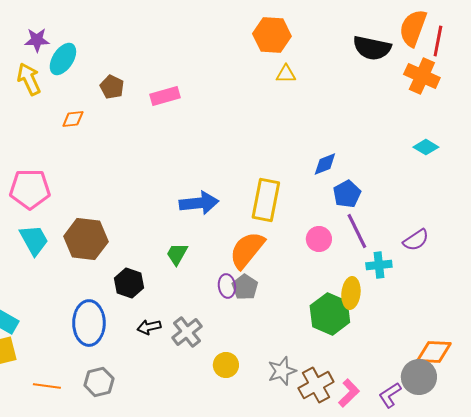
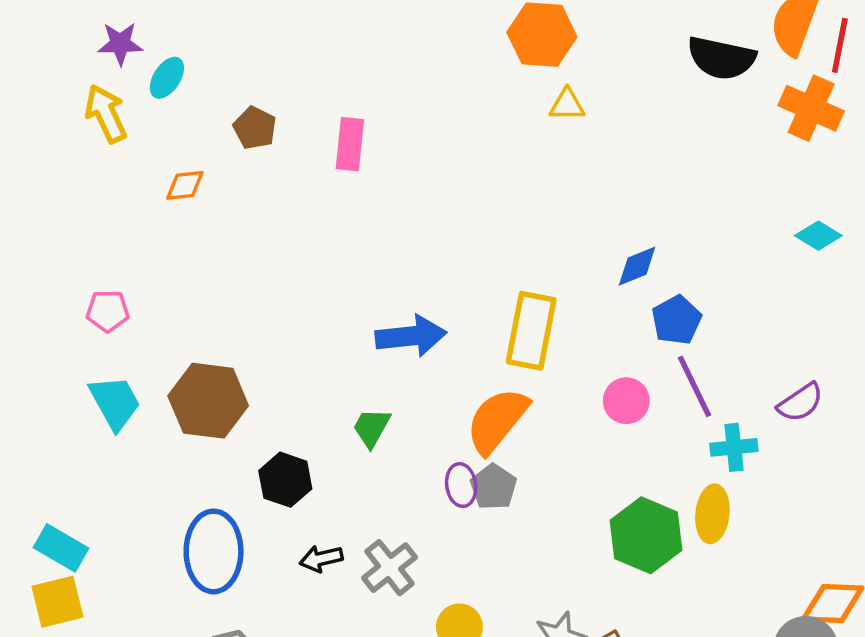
cyan ellipse: (63, 59) -> (167, 78), size x0.7
pink rectangle: (165, 96) -> (350, 144), turned -68
pink pentagon: (30, 189) -> (108, 311), size x0.6
yellow ellipse: (351, 293) -> (712, 514), moved

